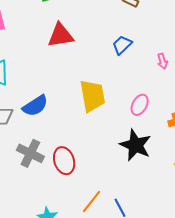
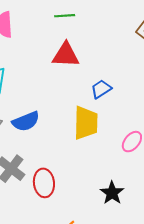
blue trapezoid: (122, 45) -> (101, 89), moved
black star: (135, 145) -> (112, 193), moved, size x0.7

